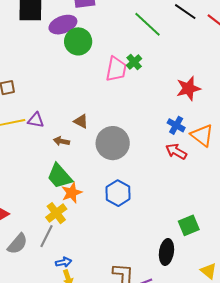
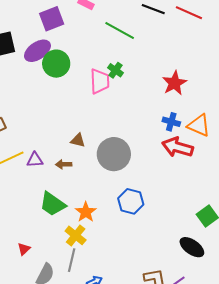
purple triangle: (36, 120) -> (35, 160), moved
red arrow: (176, 151) -> (177, 147), size x1.4
green trapezoid: (59, 176) -> (53, 204), moved
black ellipse: (166, 252) -> (192, 247), turned -50

